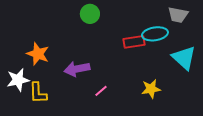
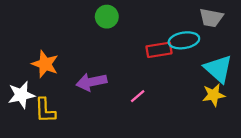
yellow star: (151, 89) -> (214, 95), moved
pink line: (101, 91) -> (138, 96), moved

